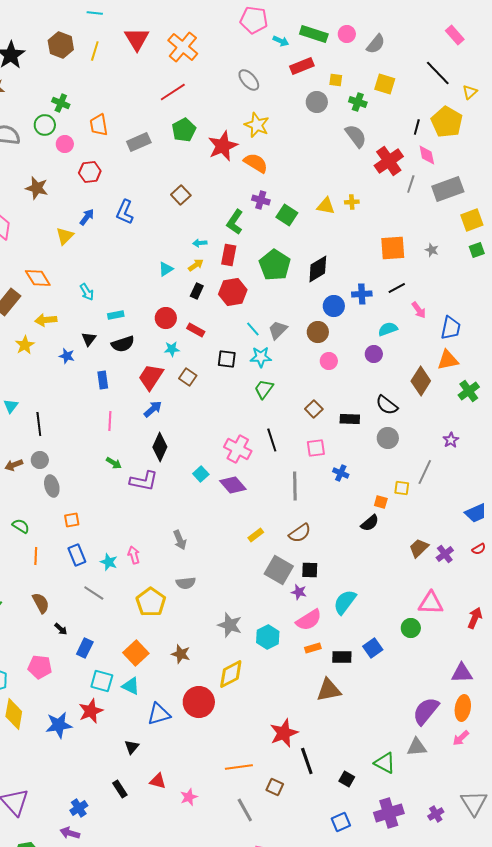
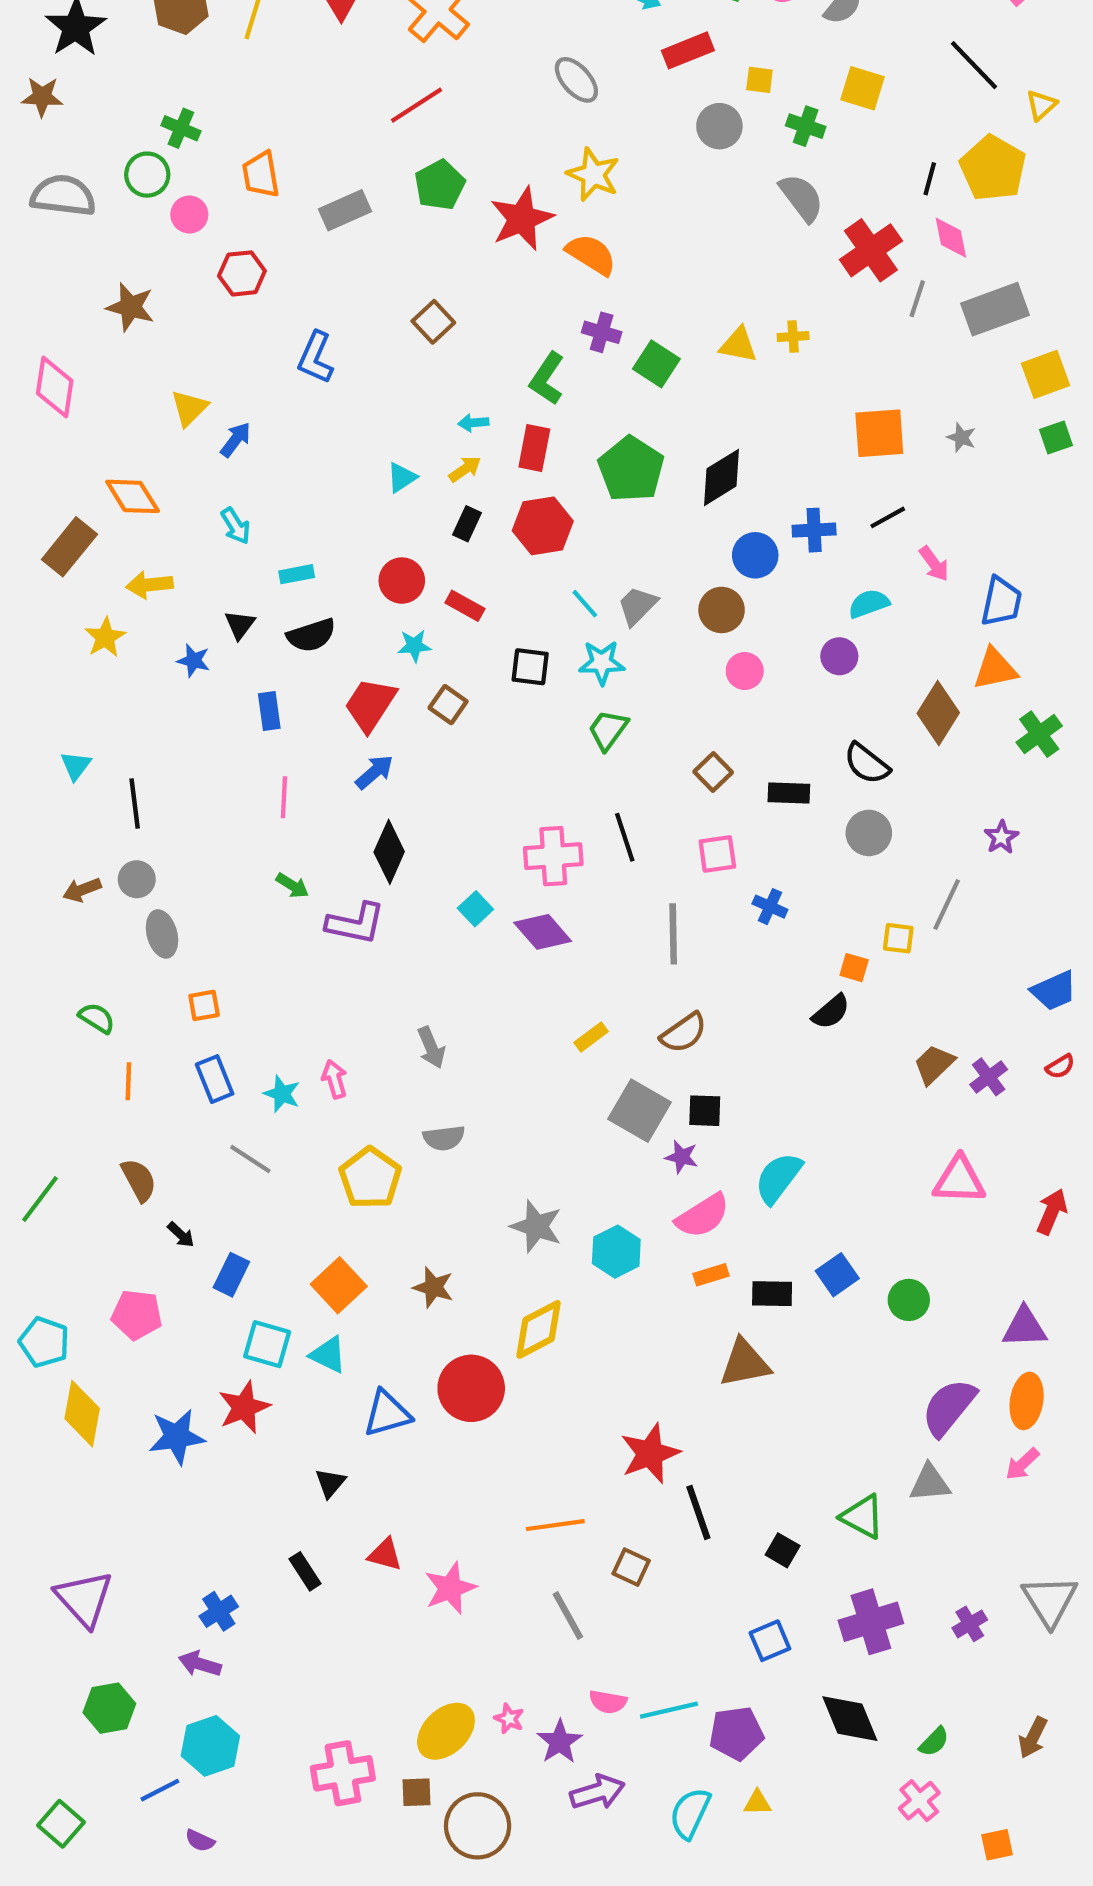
blue arrow: (87, 217) -> (236, 440), moved
pink cross: (238, 449) -> (553, 856), turned -32
green circle: (411, 628) -> (909, 1300), moved
pink star: (189, 797) -> (450, 1588), size x1.4

